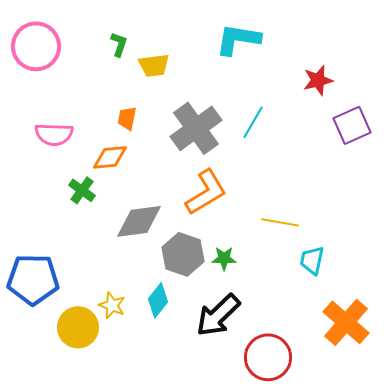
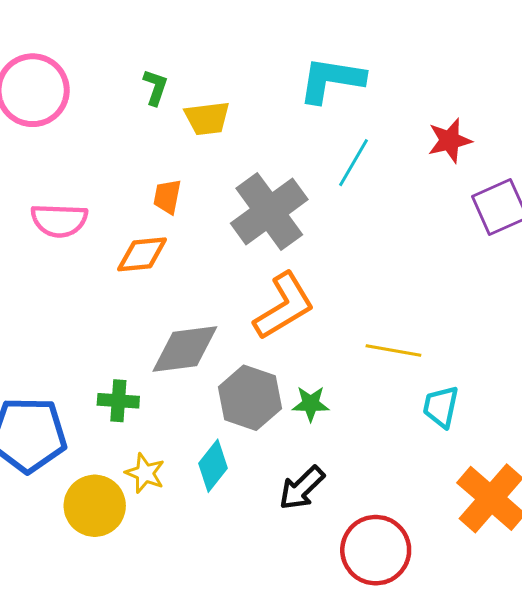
cyan line: (253, 122) -> (353, 163), moved
green cross: (82, 190) -> (118, 401), moved, turned -32
black arrow: (218, 315) -> (302, 488), size x0.7

